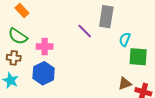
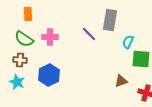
orange rectangle: (22, 11) -> (28, 14), turned 40
pink cross: (45, 47) -> (50, 37), moved
brown triangle: (125, 84) -> (121, 81), moved

